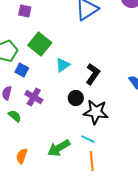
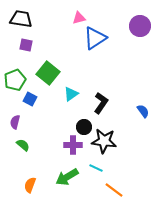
purple square: (25, 11) -> (26, 45), moved
purple cross: (34, 97) -> (73, 145), moved, turned -30
orange line: (92, 161) -> (114, 190), moved, turned -48

